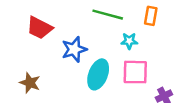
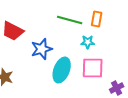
orange rectangle: (151, 16) -> (97, 19), moved

